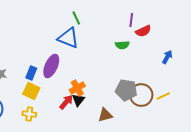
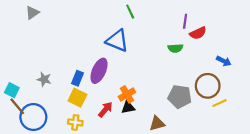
green line: (76, 18) -> (130, 12), moved
blue arrow: (167, 57) -> (224, 61), turned 88
brown circle: (141, 95) -> (208, 86), moved
black triangle: (78, 100) -> (128, 107), turned 40
red arrow: (66, 102) -> (105, 110), moved

